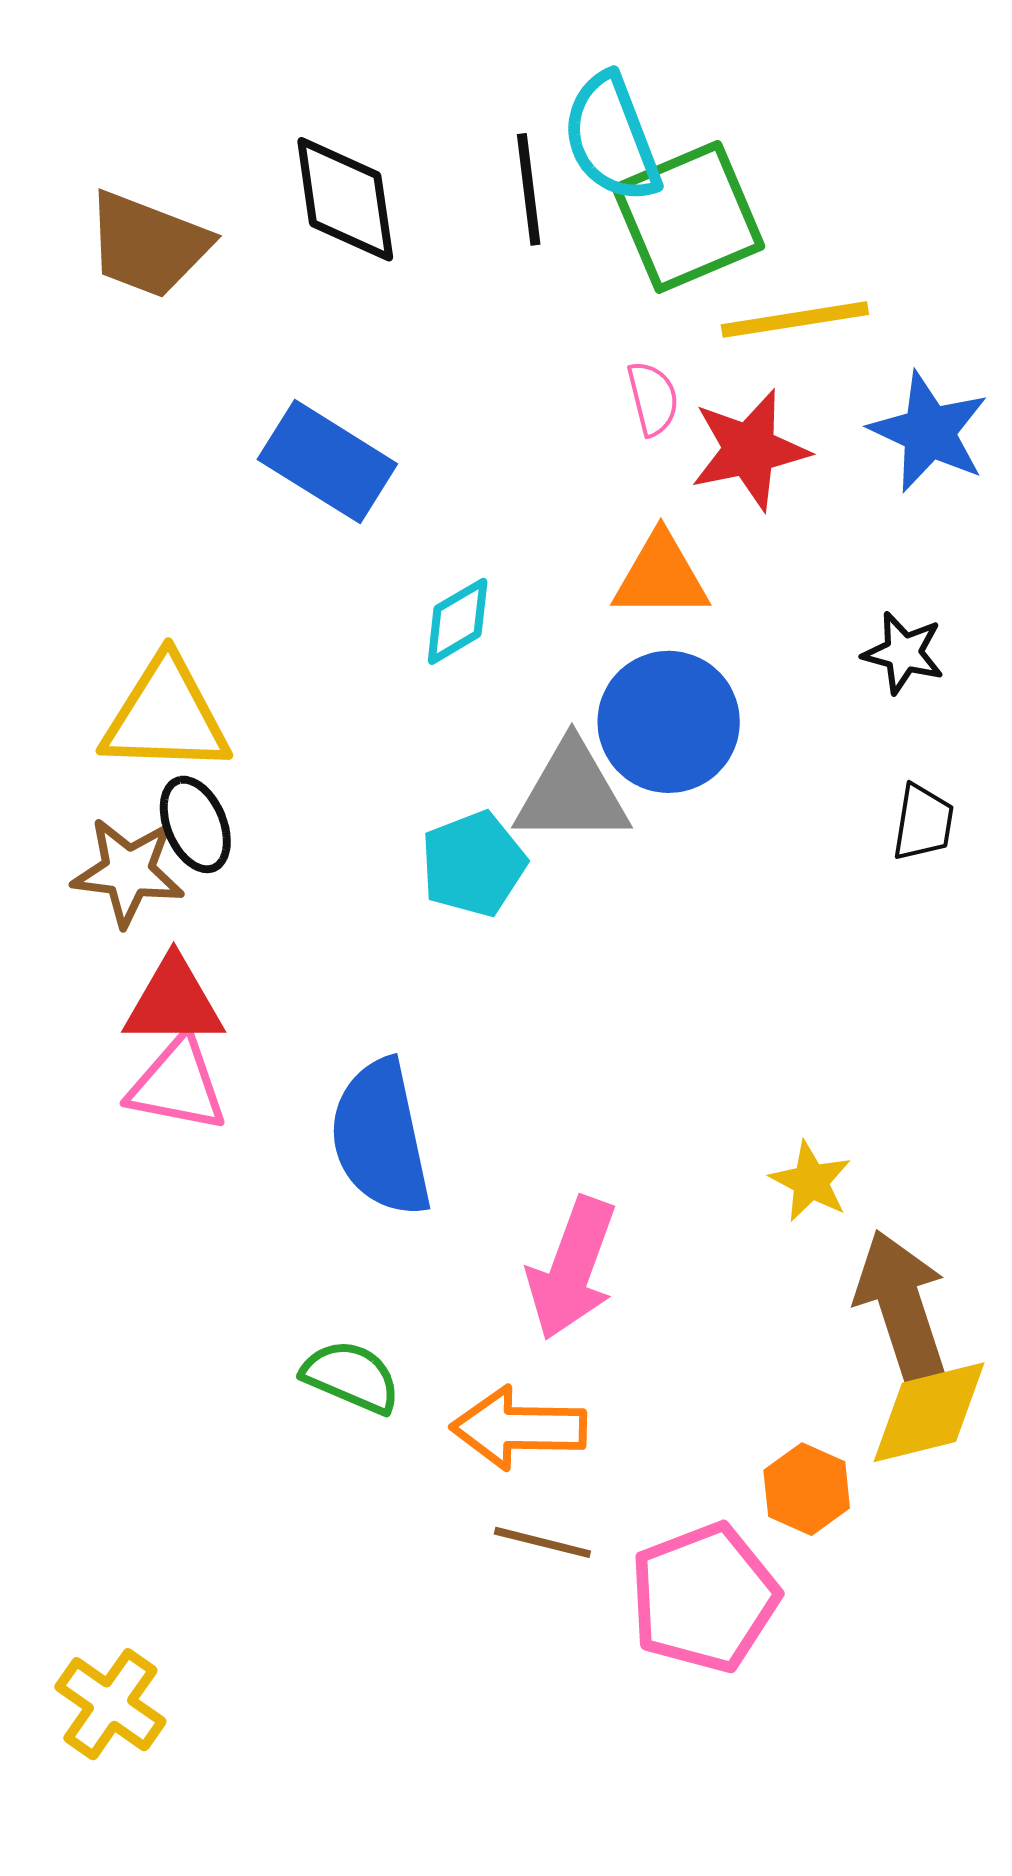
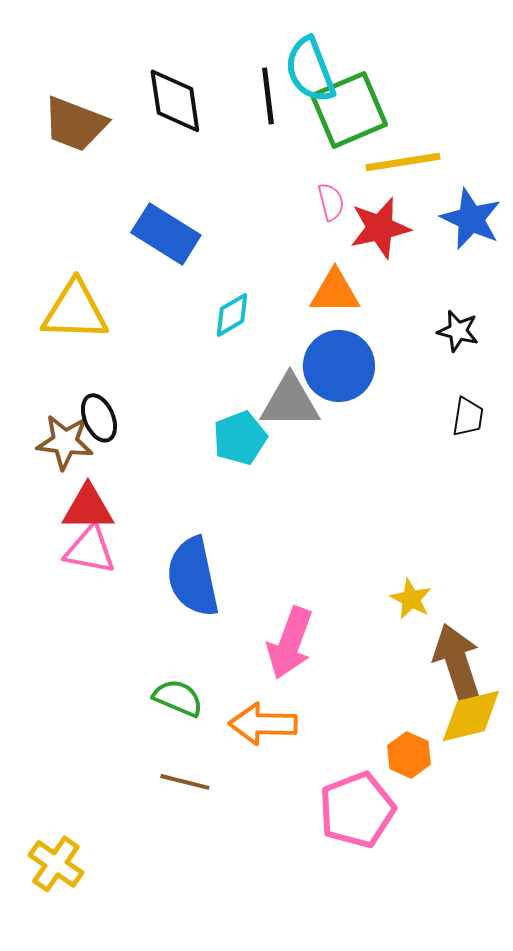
yellow triangle: (166, 716) -> (75, 311), moved
brown line: (542, 1542) -> (185, 782), moved

